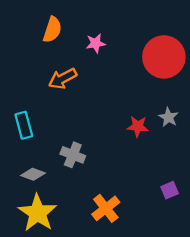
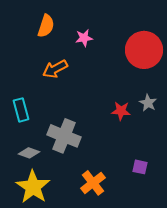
gray cross: (73, 155) -> (64, 136), size x1.5
purple square: (170, 190) -> (140, 167), moved, turned 35

